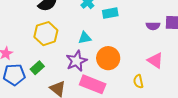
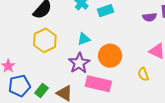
green rectangle: (37, 68) -> (41, 91), moved

